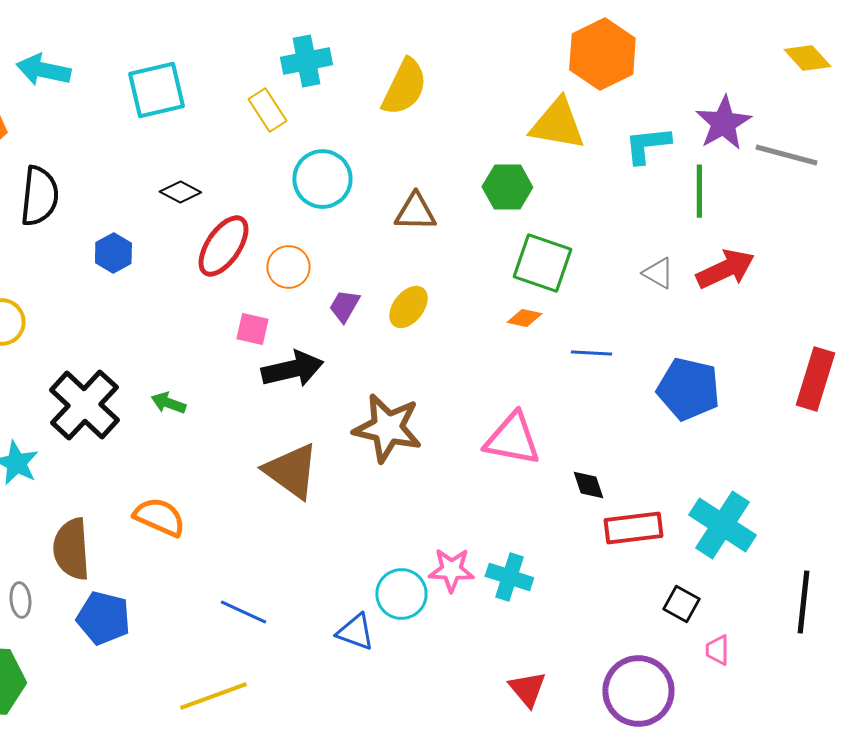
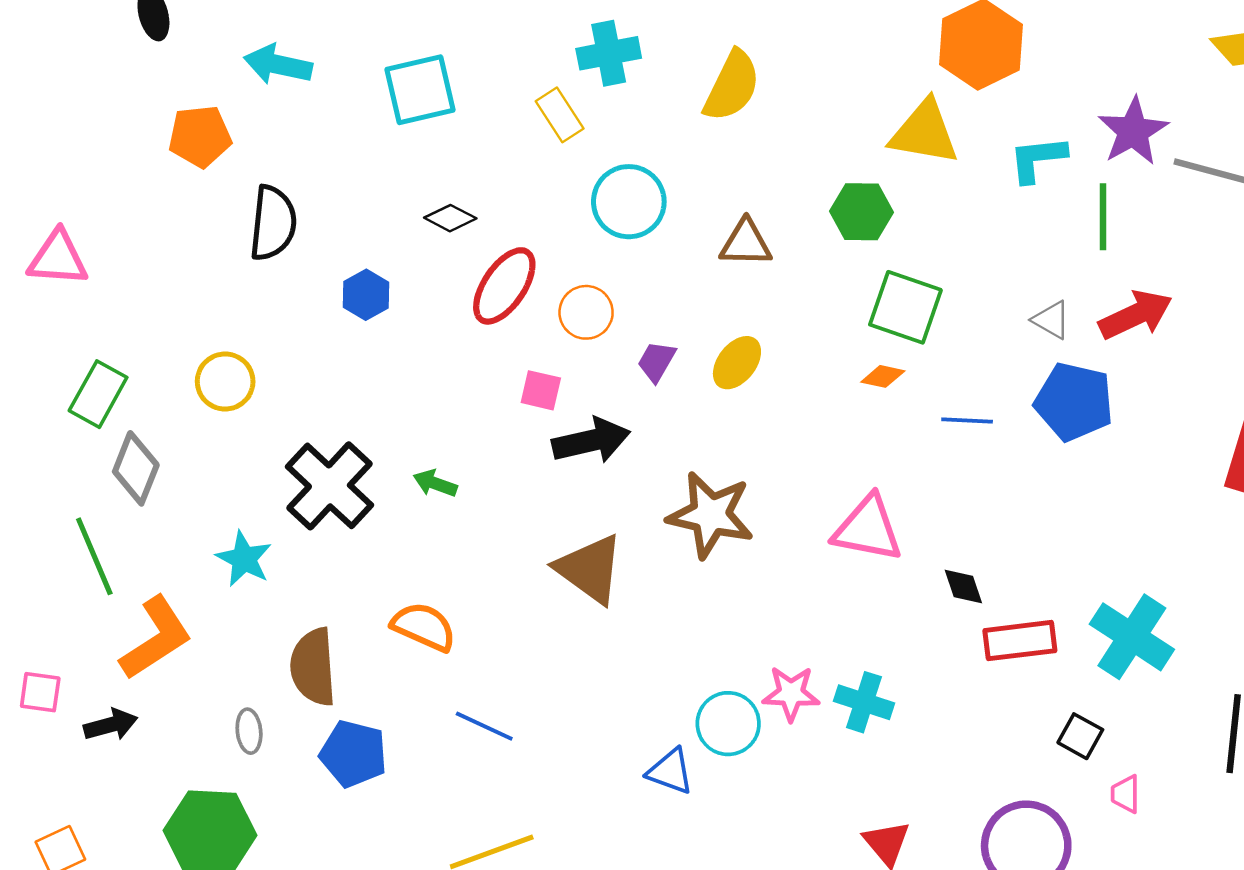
blue pentagon: (688, 389) -> (1074, 402), moved
blue line: (243, 612) -> (484, 726), moved

